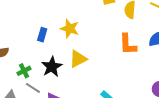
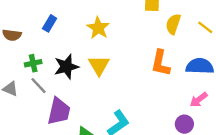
blue rectangle: (42, 35) -> (50, 23), moved
yellow triangle: (78, 59) -> (99, 65), turned -48

